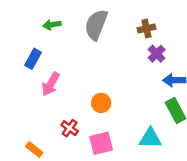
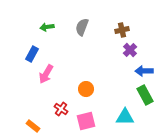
gray semicircle: (96, 25) -> (82, 27), size x0.7

